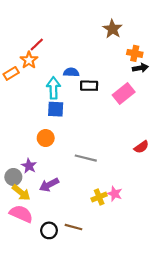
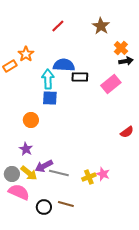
red line: (37, 44) -> (58, 26), moved
orange cross: (135, 53) -> (121, 48), turned 32
blue semicircle: (71, 72) -> (64, 65), size x1.5
orange circle: (46, 138) -> (31, 120), moved
gray line: (86, 158) -> (59, 173), moved
gray circle: (13, 177) -> (12, 174), moved
yellow arrow: (21, 193) -> (29, 173), moved

